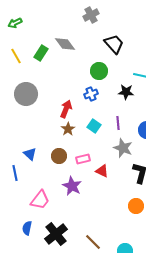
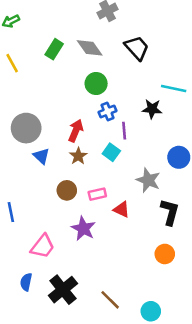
gray diamond: (65, 44) -> (90, 48), moved
green rectangle: (41, 53) -> (54, 49), moved
green circle: (99, 71) -> (96, 83), moved
gray circle: (26, 94) -> (26, 128), moved
purple line: (118, 123) -> (124, 131), moved
blue triangle: (30, 154) -> (41, 156), moved

